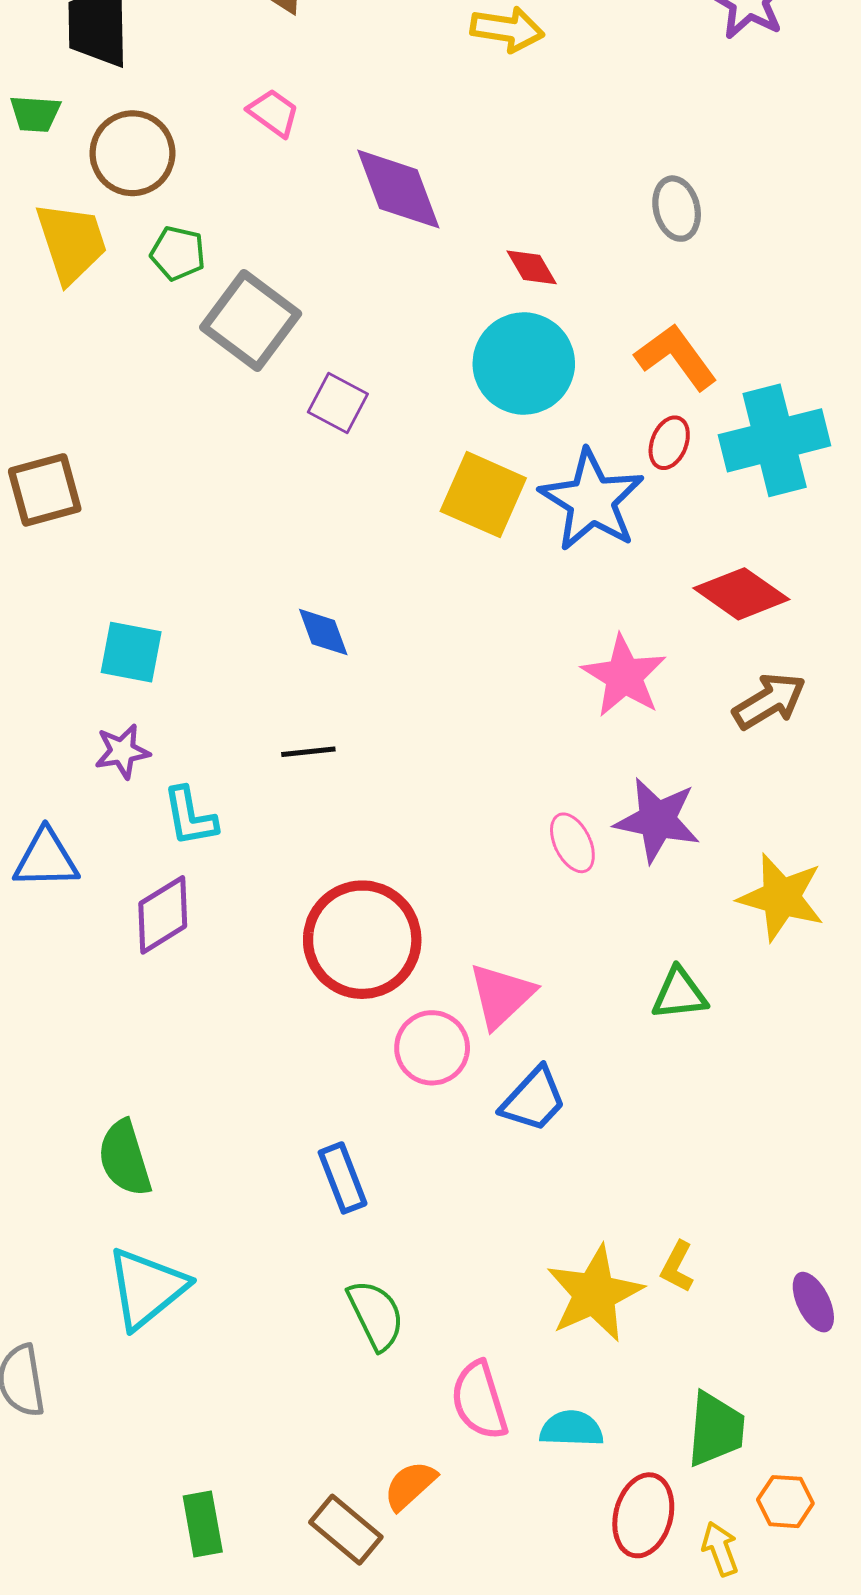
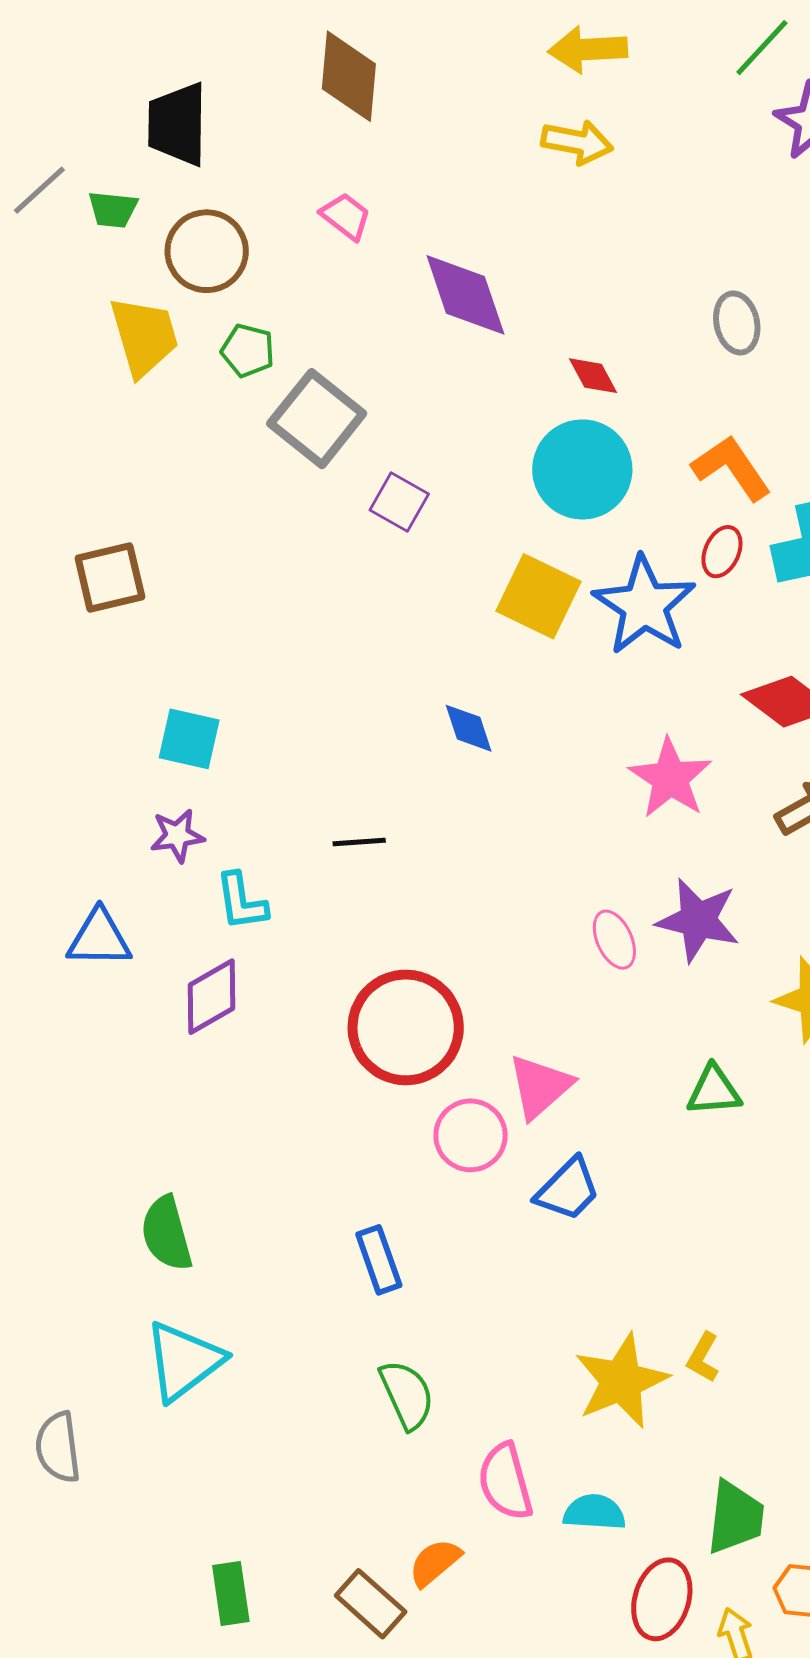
blue diamond: (323, 632) -> (469, 728), moved

